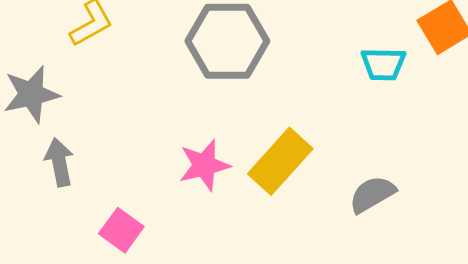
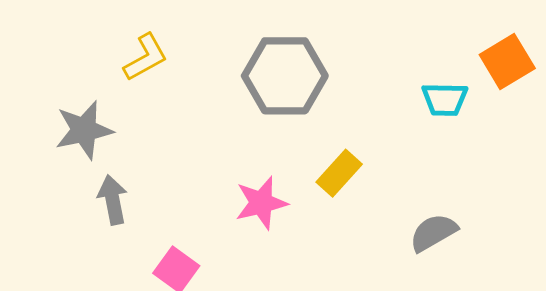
yellow rectangle: (280, 161) -> (339, 173), moved, size x0.7

